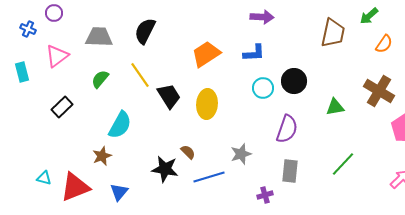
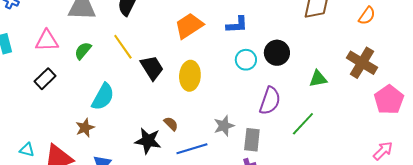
pink triangle: (57, 56) -> (47, 41), moved, turned 35
green line: (343, 164) -> (303, 124), moved
gray rectangle: (290, 171) -> (252, 140), moved

